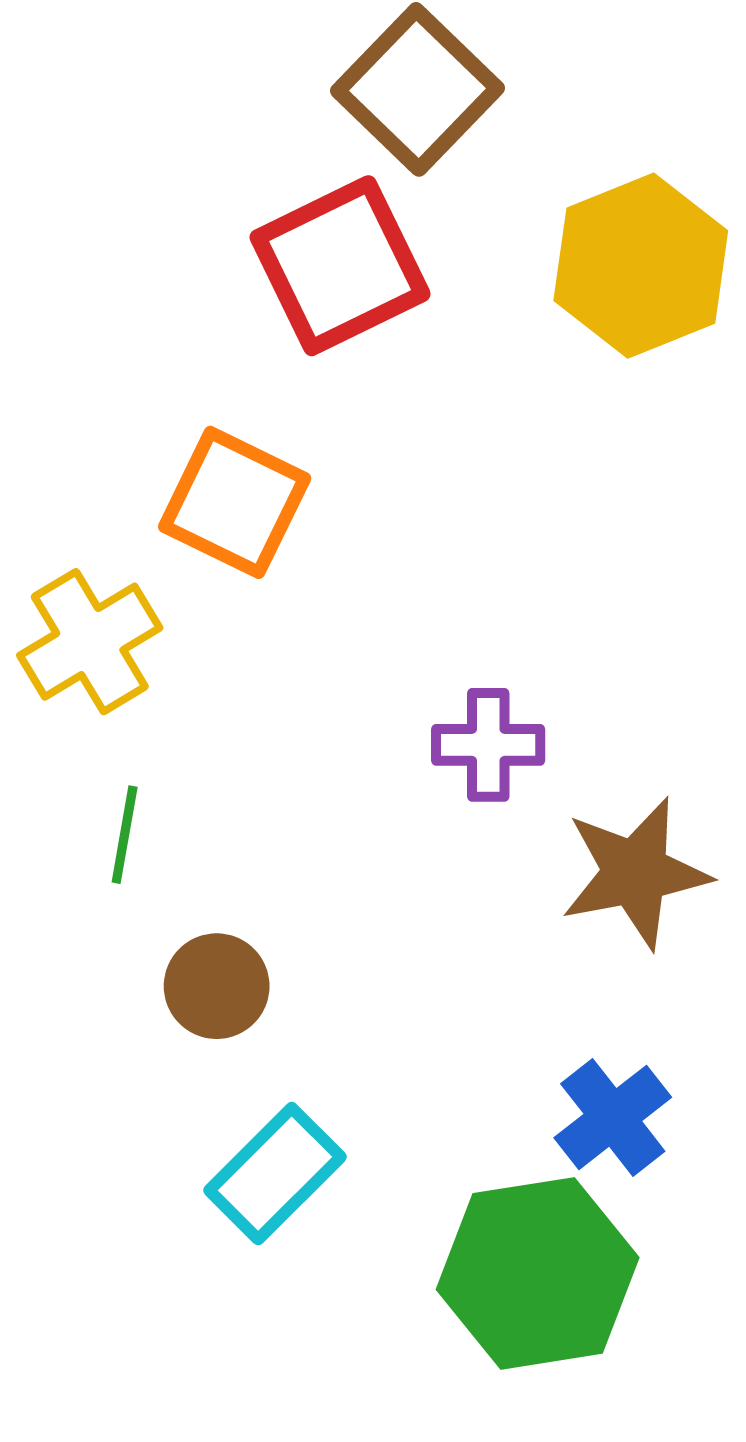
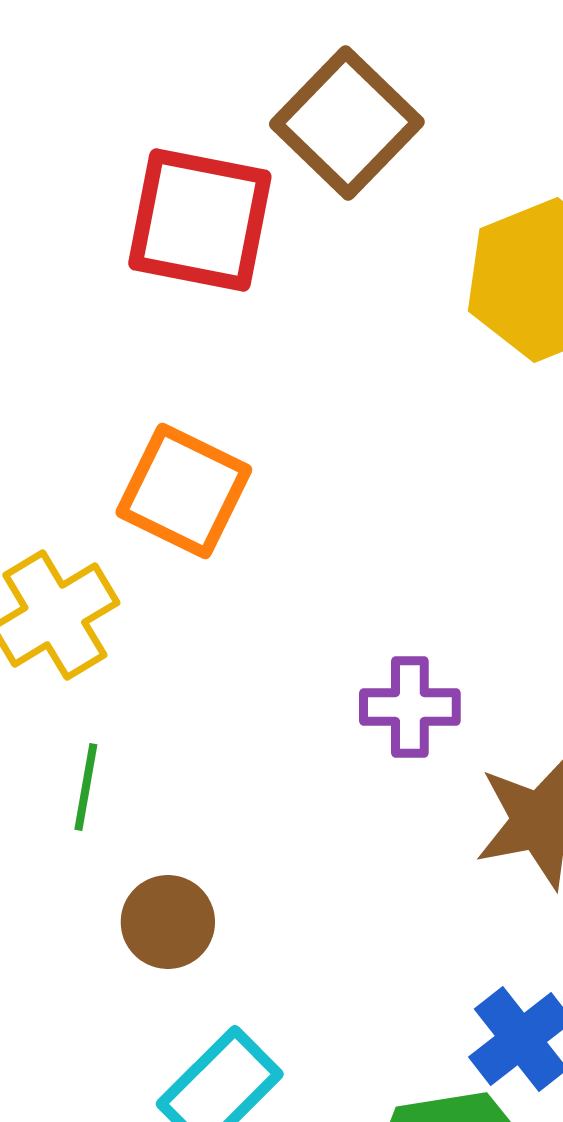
red square: (340, 266) -> (200, 220), moved, turned 37

